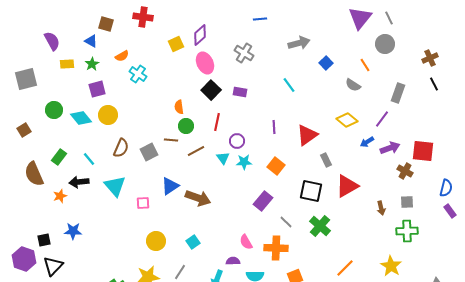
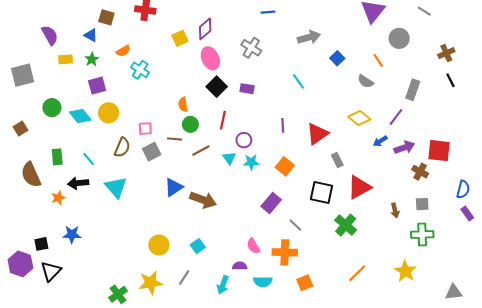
gray line: (389, 18) -> (424, 11), moved, turned -32
green rectangle: (59, 157) -> (57, 157), turned -42
pink square: (143, 203) -> (145, 129), moved
green cross: (320, 226) -> (346, 225), moved

